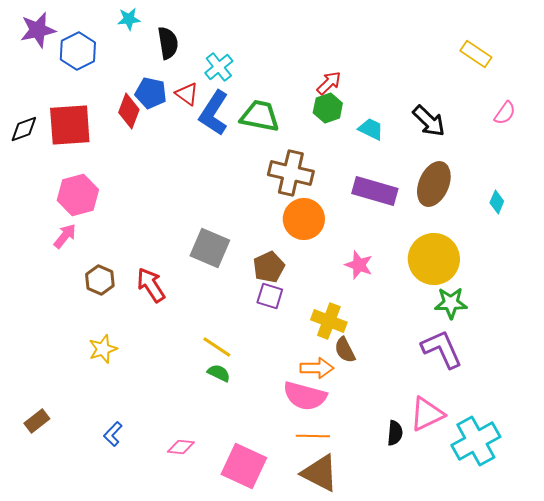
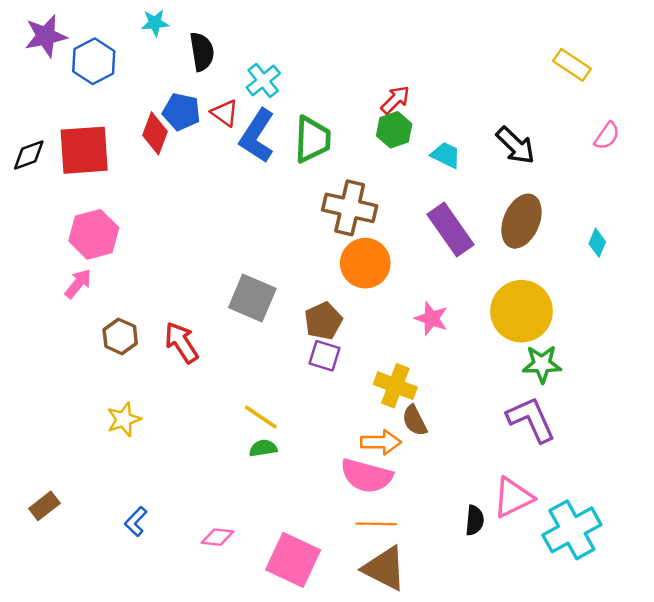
green trapezoid: (260, 116) -> (312, 139), turned 81
purple rectangle: (375, 191) -> (451, 230), turned 39
green semicircle: (219, 373) -> (263, 448), turned -35

